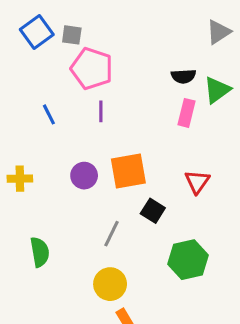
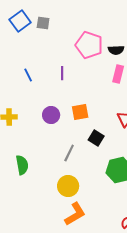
pink pentagon: (92, 69) -> (89, 45), moved
orange square: (128, 171) -> (80, 112), size x0.7

